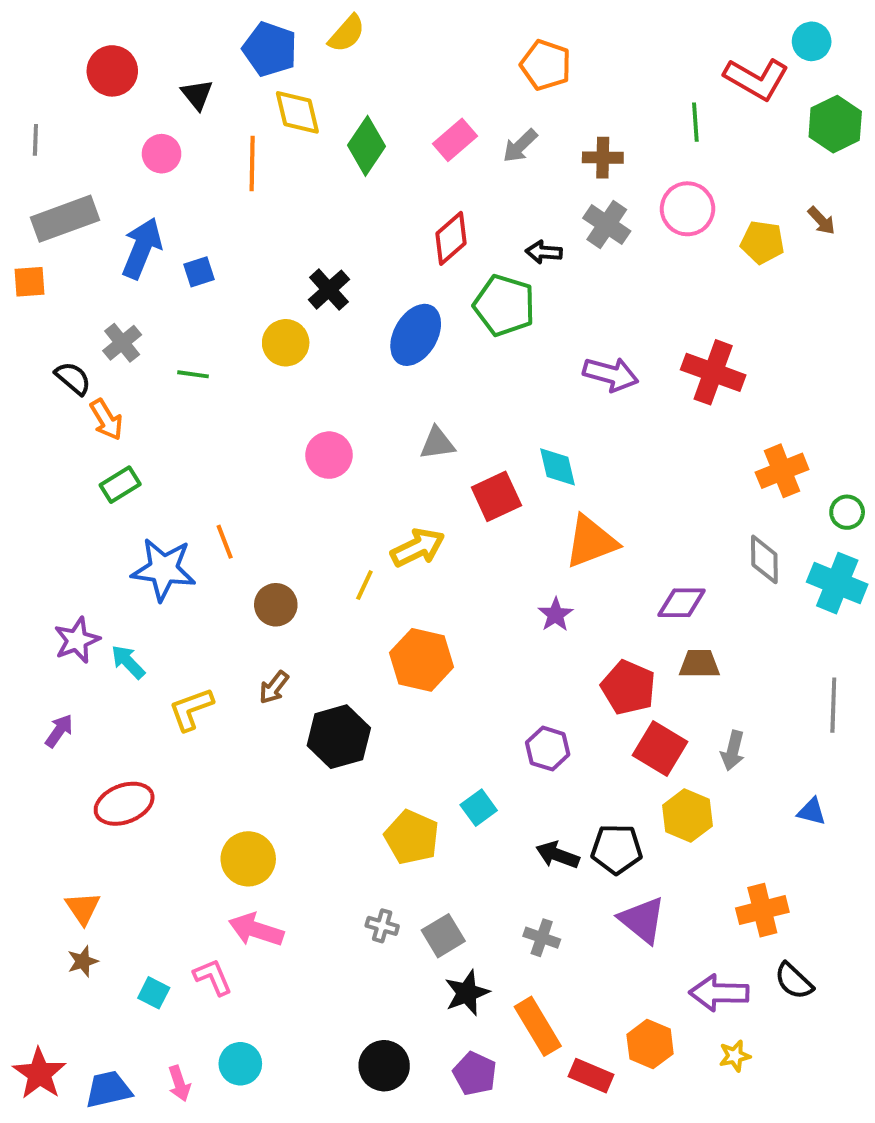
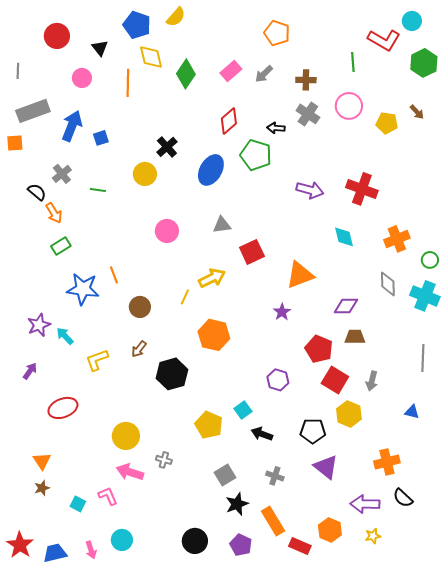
cyan diamond: (557, 467) -> (344, 237), moved
black arrow: (557, 855) -> (262, 434), moved
gray cross: (382, 926) -> (164, 460), moved

